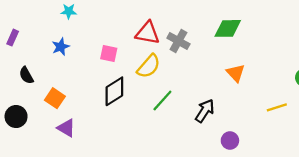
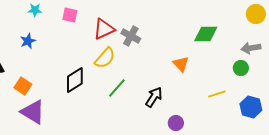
green diamond: (228, 28) -> (206, 34), moved
red triangle: (148, 33) -> (104, 29), turned -35
pink square: (109, 54) -> (70, 15), moved
purple triangle: (66, 128) -> (33, 112), size x1.5

